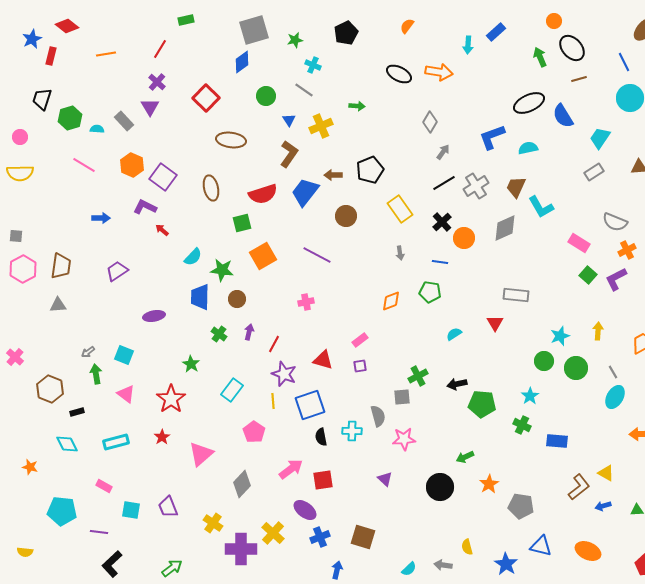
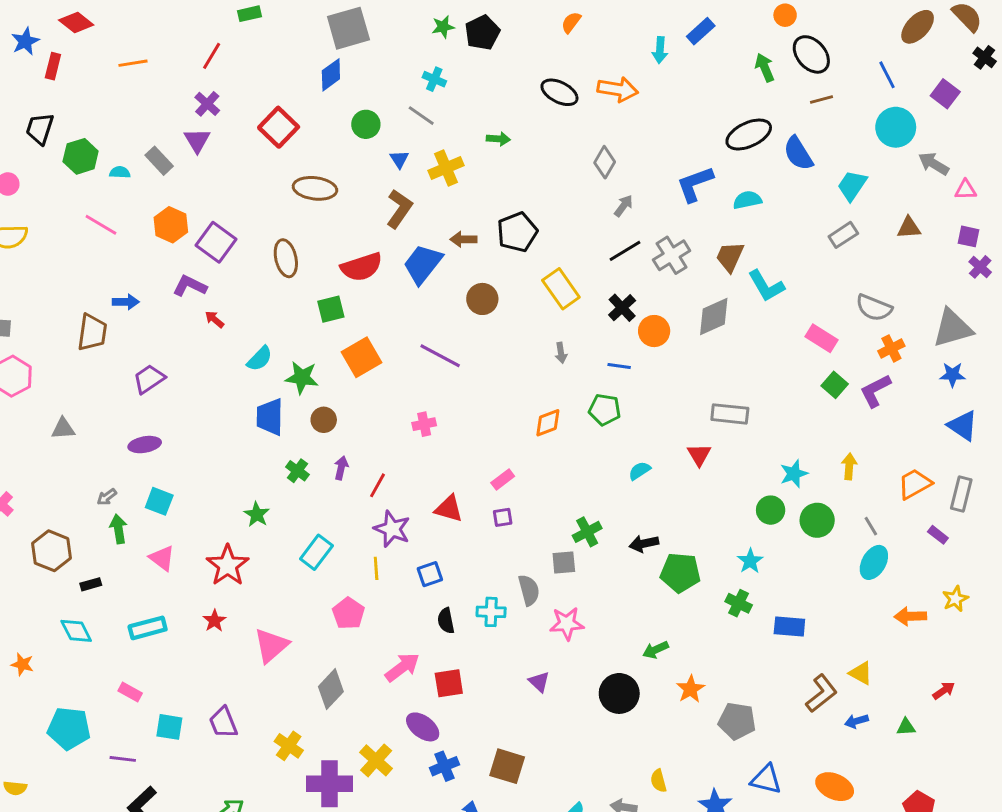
green star: (295, 40) -> (443, 27), moved
brown trapezoid: (61, 266) -> (92, 332), moved
purple ellipse: (154, 316) -> (145, 445), moved
blue square: (310, 405) -> (430, 574), size x0.6

